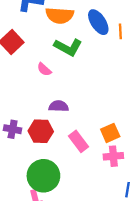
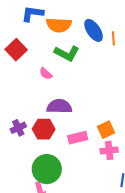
purple semicircle: (59, 106) -> (59, 106), size x1.4
purple cross: (13, 129) -> (18, 128), turned -35
pink rectangle: (78, 141) -> (78, 138), turned -66

